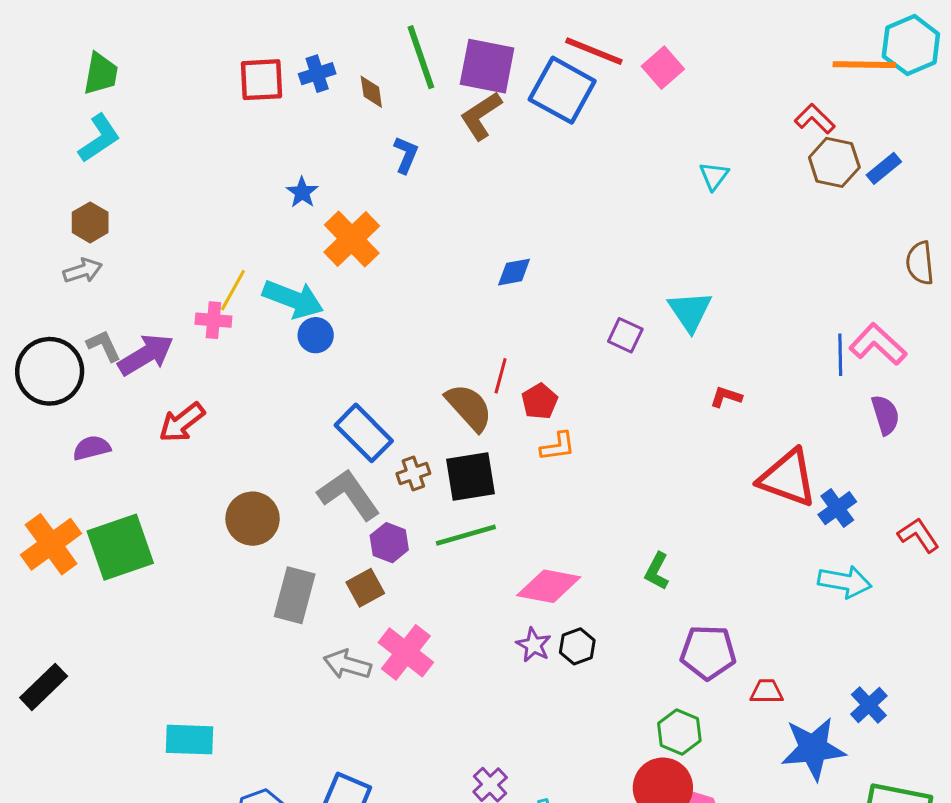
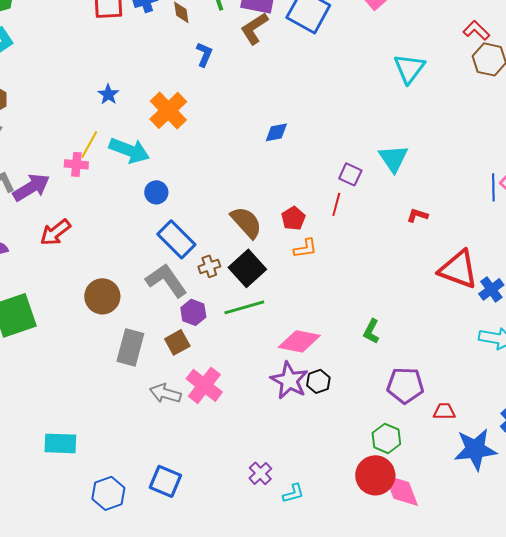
cyan triangle: (714, 176) -> (409, 68), size x1.6
blue star: (302, 192) -> (108, 94), moved
blue circle: (316, 335) -> (156, 192), moved
red line: (501, 376) -> (336, 204), moved
black square: (470, 477) -> (247, 268), turned -33
purple star: (534, 645) -> (289, 380), size x1.6

